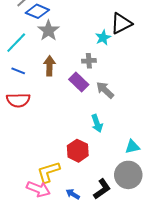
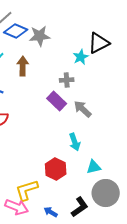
gray star: (48, 30) -> (40, 36), moved, turned 30
brown arrow: (49, 66) -> (23, 66), moved
cyan triangle: (132, 147) -> (94, 167), moved

